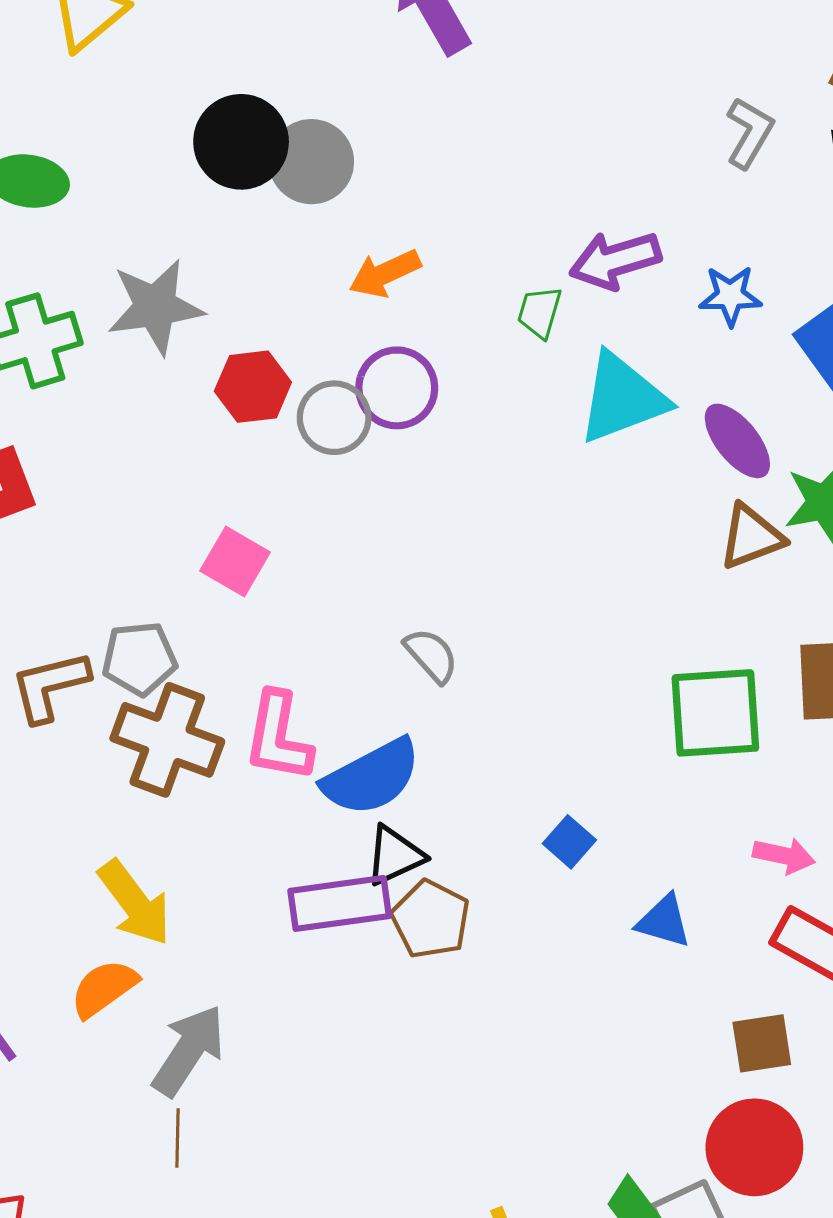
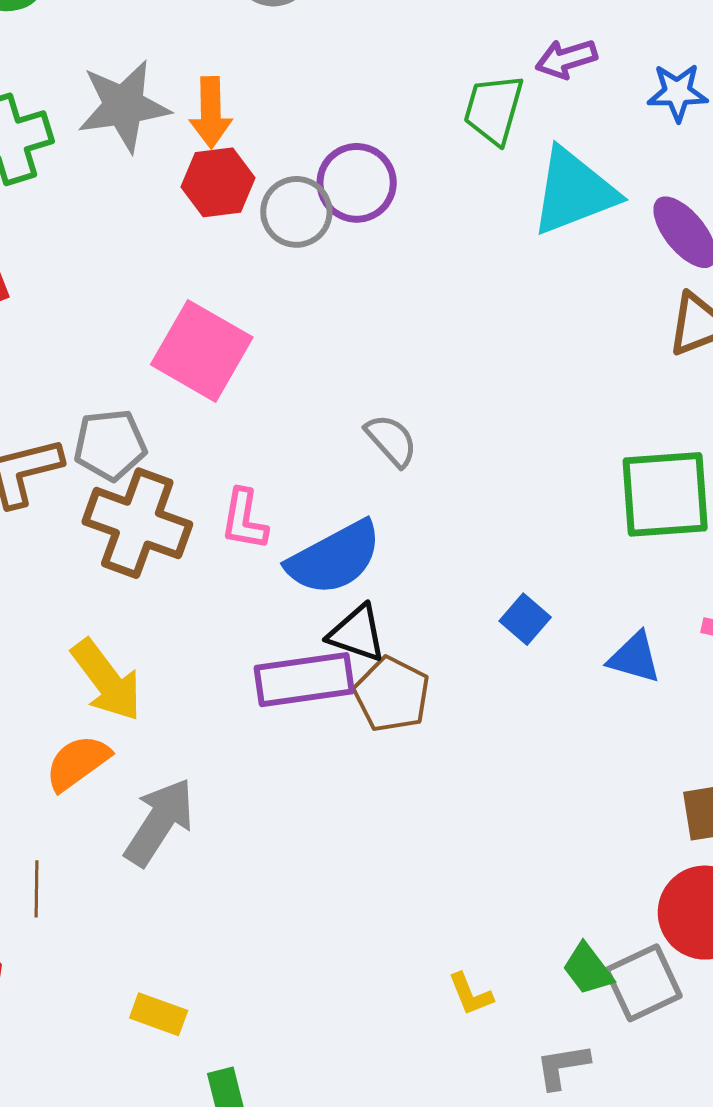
purple arrow: (615, 260) -> (566, 59), size x0.7
orange arrow: (385, 273) -> (211, 112), moved, turned -66
green trapezoid: (539, 312) -> (494, 109), size x1.4
pink square: (235, 562) -> (202, 351), size x1.5
pink L-shape: (278, 737) -> (244, 520), size x0.7
black triangle: (395, 856) -> (357, 633), turned 44
blue triangle: (664, 921) -> (634, 658), moved
brown line: (177, 1138) -> (37, 889), moved

